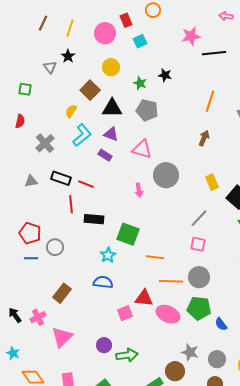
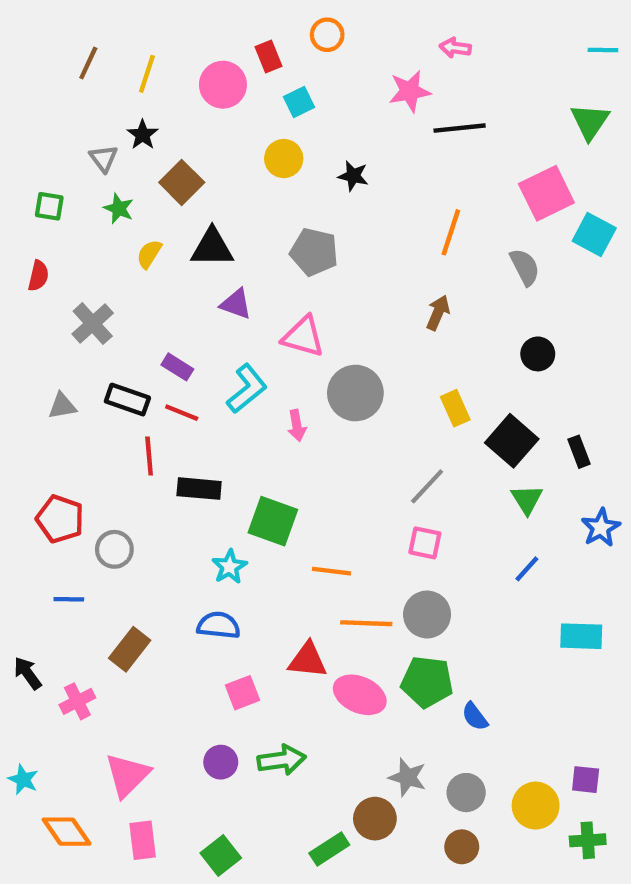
pink arrow: (226, 16) -> (455, 48), moved
yellow circle: (111, 67) -> (284, 159), moved
green star: (140, 83) -> (119, 208), moved
brown square: (90, 90) -> (182, 182), moved
black triangle: (112, 108) -> (212, 248), moved
cyan L-shape: (82, 135) -> (247, 389), moved
purple rectangle: (105, 155) -> (177, 367), moved
blue line: (31, 258) -> (69, 599), moved
pink square: (125, 313) -> (242, 693), moved
black arrow: (15, 315) -> (28, 673), moved
pink triangle: (62, 337) -> (127, 775), moved
green arrow: (127, 355) -> (282, 760), moved

